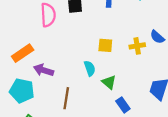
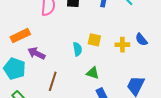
cyan semicircle: (90, 68) -> (77, 49), moved
green triangle: (109, 82) -> (93, 73), turned -32

